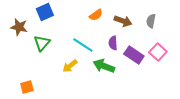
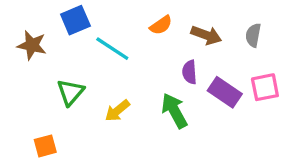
green triangle: (42, 43) -> (70, 92), moved
cyan line: (83, 45) -> (112, 49), moved
pink square: (158, 52) -> (265, 87), turned 36
green arrow: (104, 66) -> (174, 111), turned 40

